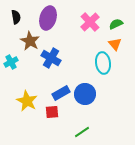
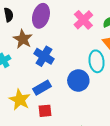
blue rectangle: (61, 93) -> (42, 88), moved
blue circle: (85, 94) -> (78, 81), moved

